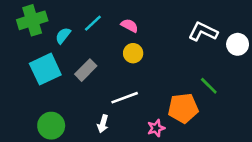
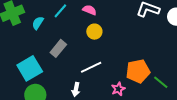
cyan square: (45, 69) -> (30, 68), moved
green line: (209, 86) -> (161, 82), moved

